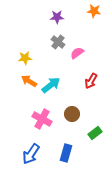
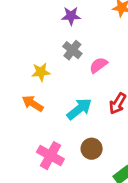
yellow star: (25, 58) -> (41, 72), moved
cyan arrow: (51, 85) -> (79, 109), moved

